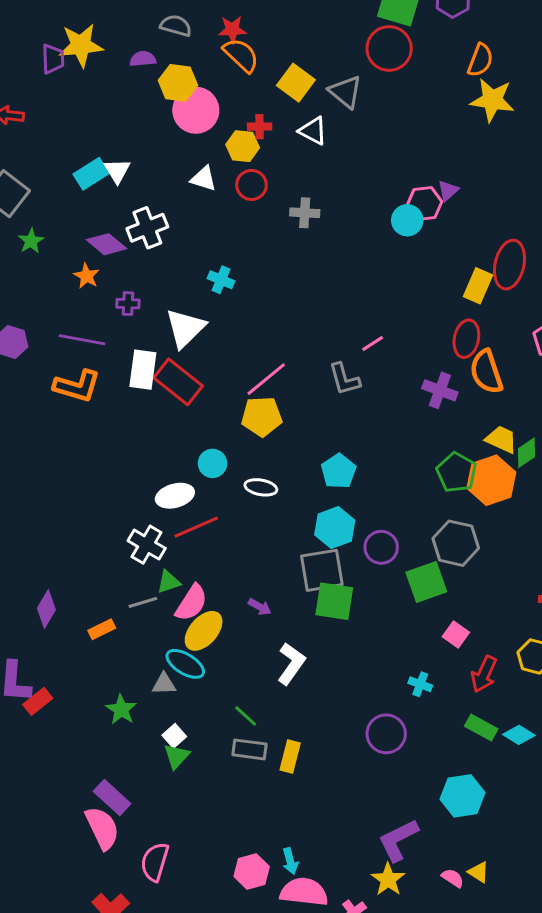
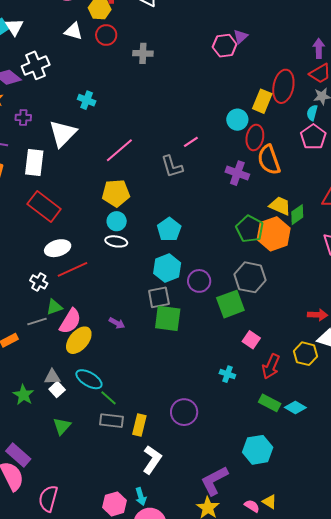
cyan circle: (407, 220) -> (237, 120), moved
pink line: (266, 379) -> (119, 150), moved
red rectangle: (178, 382) -> (44, 207), moved
cyan circle: (212, 463) -> (117, 221), moved
white cross: (147, 545) -> (39, 282), size x0.7
gray square: (322, 570) -> (159, 297), size x0.7
cyan ellipse: (185, 664) -> (89, 379), moved
white L-shape: (291, 664) -> (152, 460), moved
purple circle: (386, 734) -> (184, 412), moved
white square: (174, 736) -> (57, 389), moved

